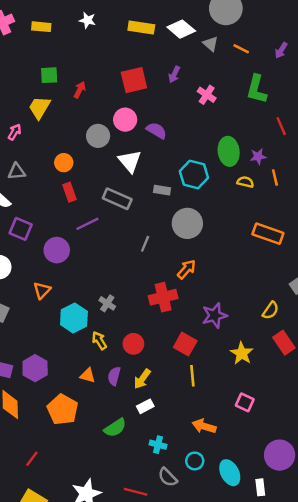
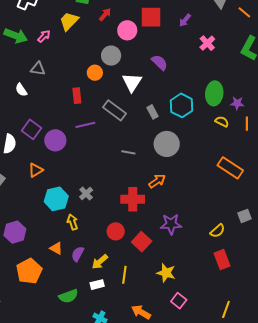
pink circle: (125, 120) -> (127, 30), moved
orange circle: (64, 163) -> (95, 73), moved
gray rectangle: (162, 190) -> (152, 112), turned 40
purple square: (21, 229) -> (31, 129), moved
gray line: (145, 244) -> (128, 152), turned 64
red circle: (133, 344) -> (116, 231), moved
yellow star: (242, 353) -> (166, 273), moved, turned -30
yellow line: (192, 376) -> (124, 275), moved

